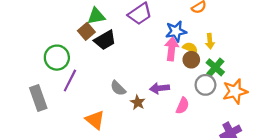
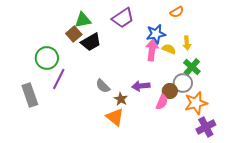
brown circle: (191, 60) -> (170, 91), moved
orange star: (235, 91) -> (196, 103), moved
orange triangle: (95, 120) -> (115, 117), moved

